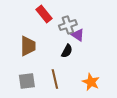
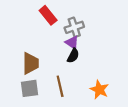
purple triangle: (78, 35) -> (72, 43), moved
brown trapezoid: (28, 46) -> (31, 63), moved

